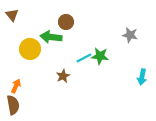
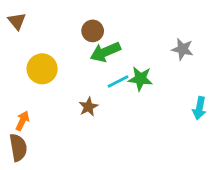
green arrow: (51, 37) -> (105, 52), moved, turned -30

